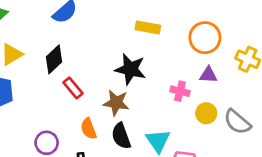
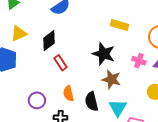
pink cross: (180, 91) -> (139, 61), moved
brown star: (116, 103) -> (111, 79), moved

